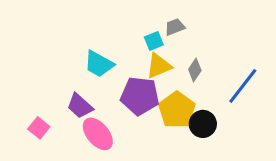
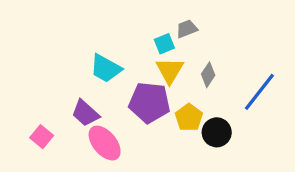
yellow triangle: (159, 66) -> (170, 70), turned -36
yellow pentagon: (177, 110) -> (189, 117), size x0.7

